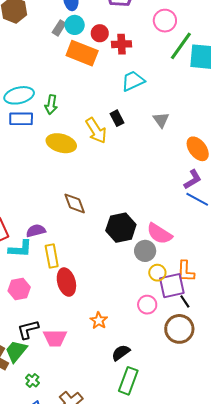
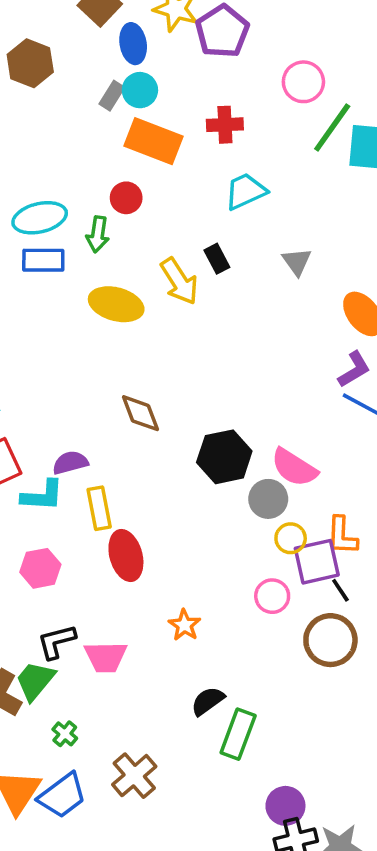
red circle: (100, 33) -> (126, 198), moved
black semicircle: (121, 353) -> (208, 701), moved

